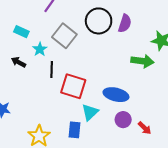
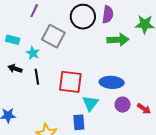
green arrow: (142, 61) -> (118, 40), moved
black line: (52, 69) -> (37, 77), moved

